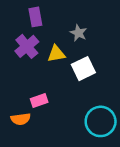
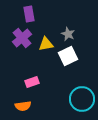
gray star: (78, 33) -> (68, 34), moved
orange semicircle: (21, 119) -> (23, 106), moved

